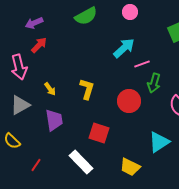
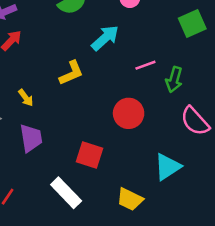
cyan arrow: (124, 48) -> (105, 38), moved
green arrow: (154, 83) -> (174, 80), moved
yellow L-shape: (87, 89) -> (71, 73), moved, turned 50

